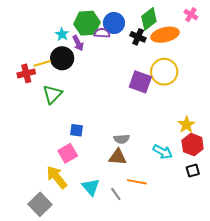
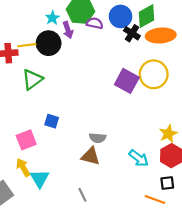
blue circle: (114, 23) -> (121, 16), moved
pink square: (68, 153) -> (26, 140), moved
yellow arrow: (57, 177) -> (23, 167), size x0.7
orange line: (137, 182) -> (155, 199), moved
cyan triangle: (91, 187) -> (40, 179), moved

